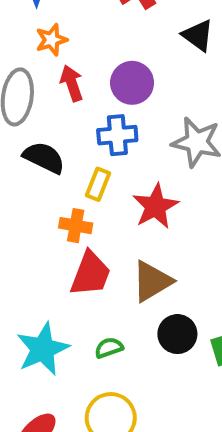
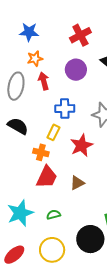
purple circle: (132, 83) -> (76, 70), moved
black semicircle: (44, 158) -> (18, 126), moved
brown triangle: (152, 281) -> (77, 183), size x0.7
black circle: (177, 334) -> (90, 239), moved, size x1.4

